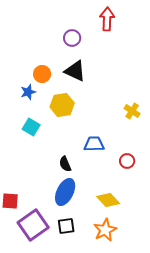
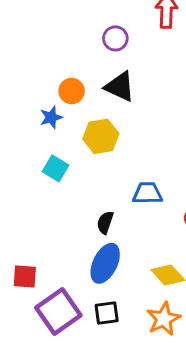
black semicircle: (65, 164) -> (105, 222), turned 42

